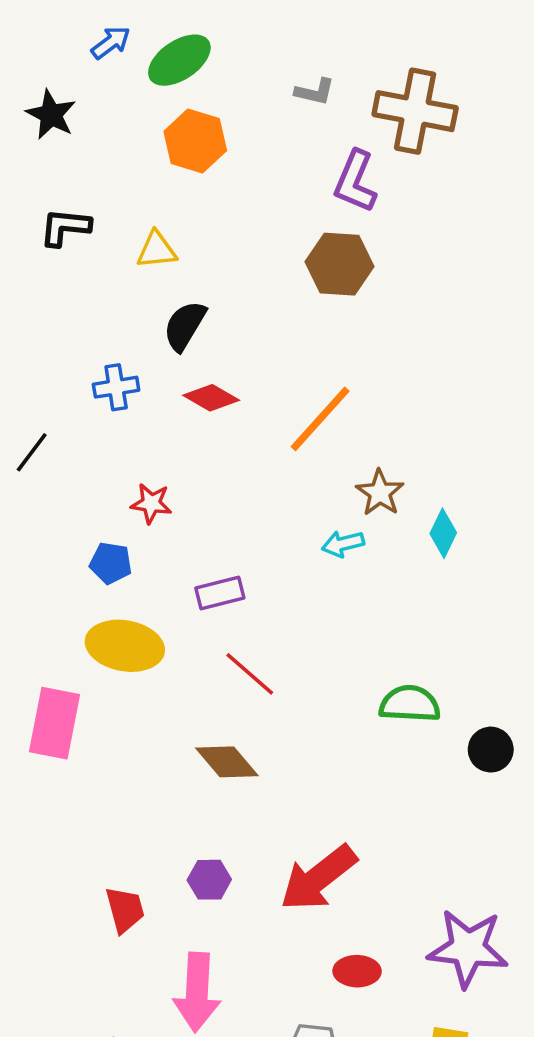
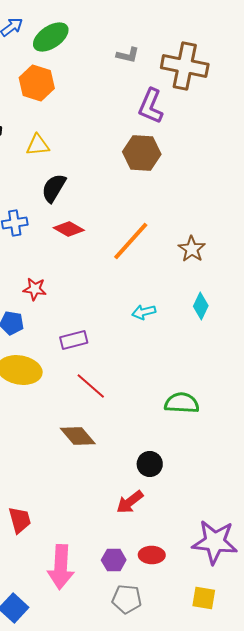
orange hexagon: (195, 141) -> (37, 83), moved
brown star: (380, 493) -> (192, 249), moved
black circle: (491, 750) -> (150, 464), moved
red arrow: (318, 878) -> (130, 502), size x0.6
purple hexagon: (209, 880) -> (114, 560), moved

